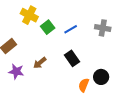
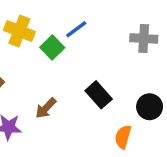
blue line: (71, 29) -> (76, 29), moved
black circle: (101, 77) -> (150, 107), moved

